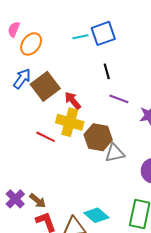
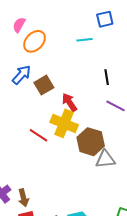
blue square: (103, 33) -> (105, 19), moved, size x0.7
brown square: (45, 86) -> (44, 85), size x0.7
brown arrow: (38, 201) -> (23, 198), turned 30

